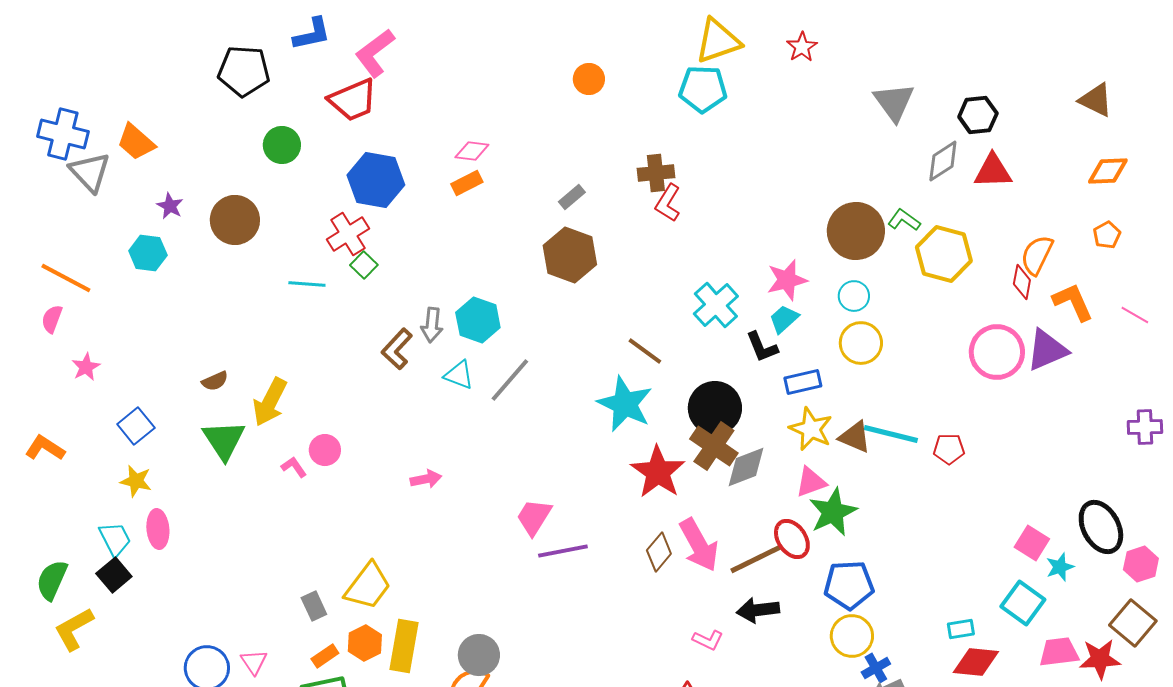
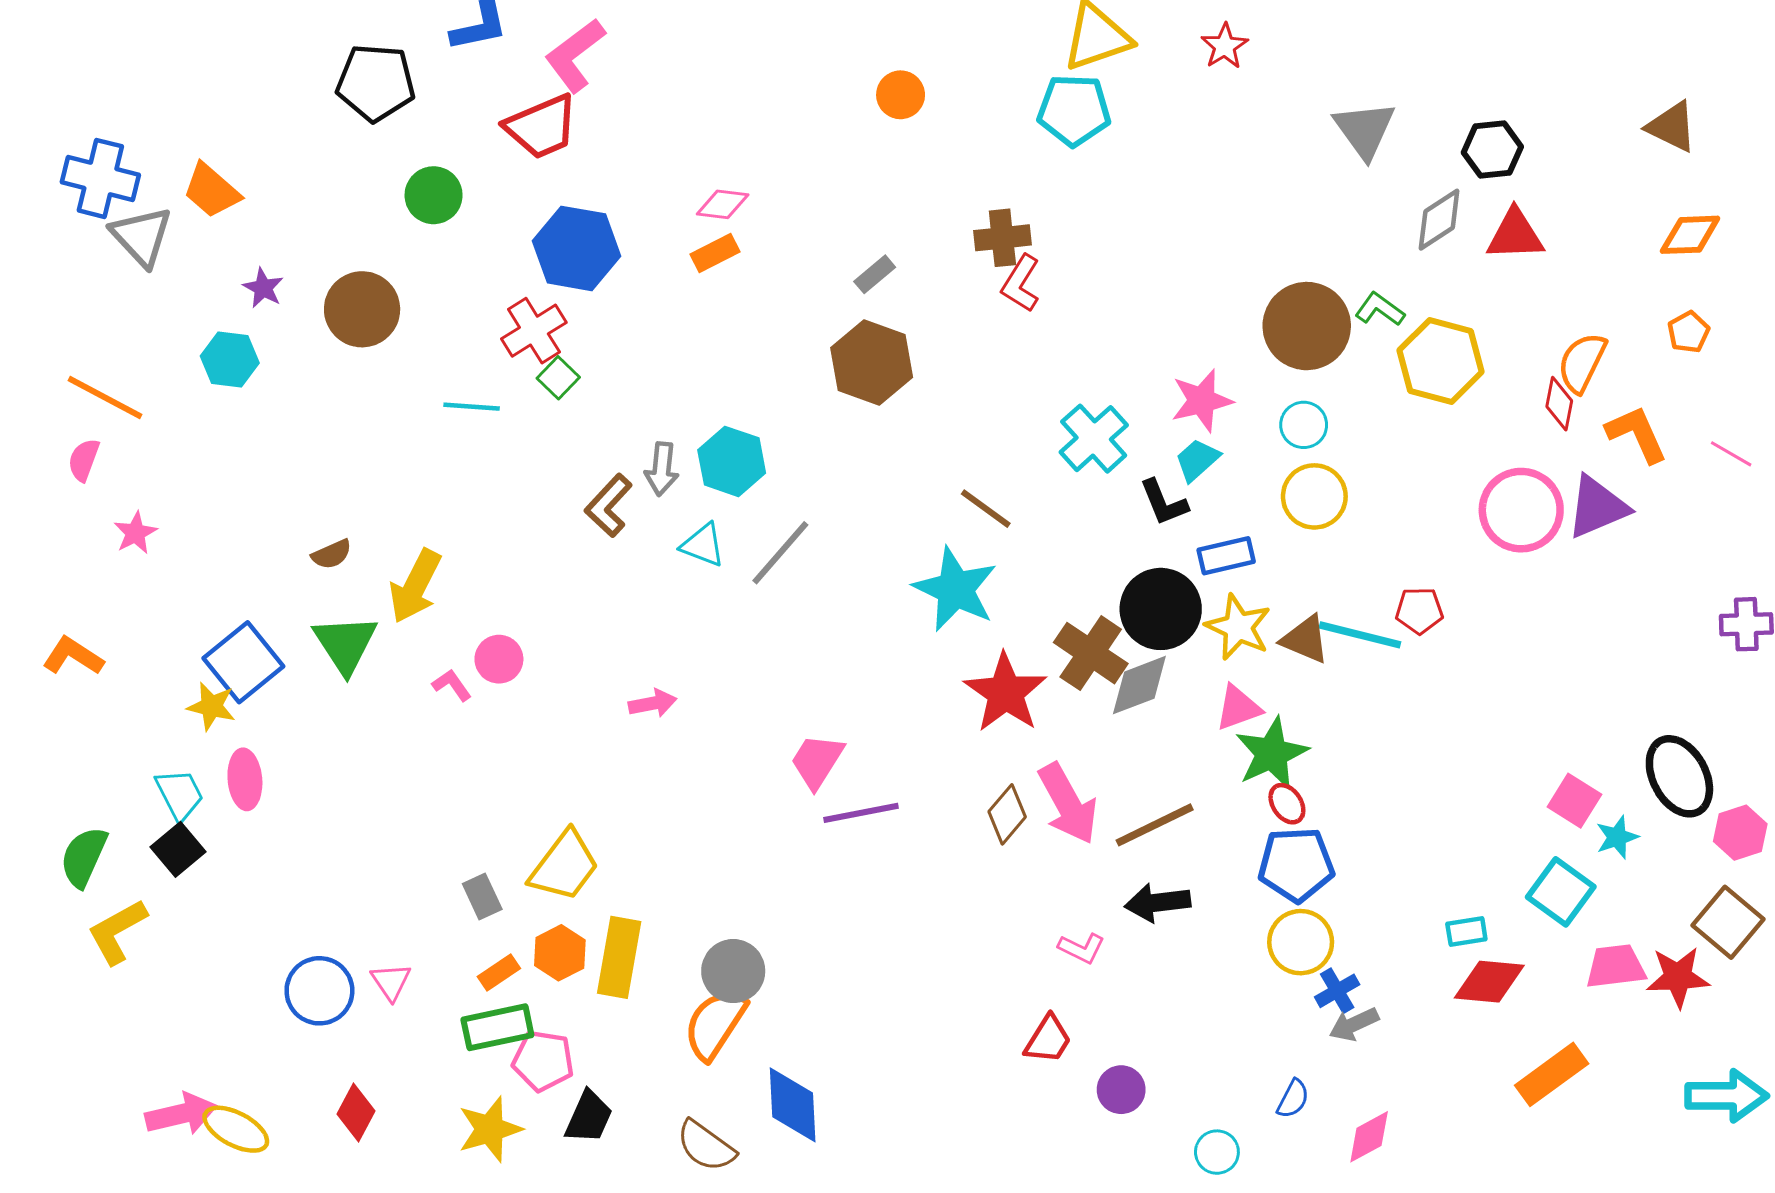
black circle: (715, 408) -> (1161, 609), moved
blue square: (136, 426) -> (243, 662), moved, size x1.4
red pentagon: (949, 449) -> (1419, 610), moved
red ellipse: (792, 539) -> (1287, 804), moved, size x0.7

